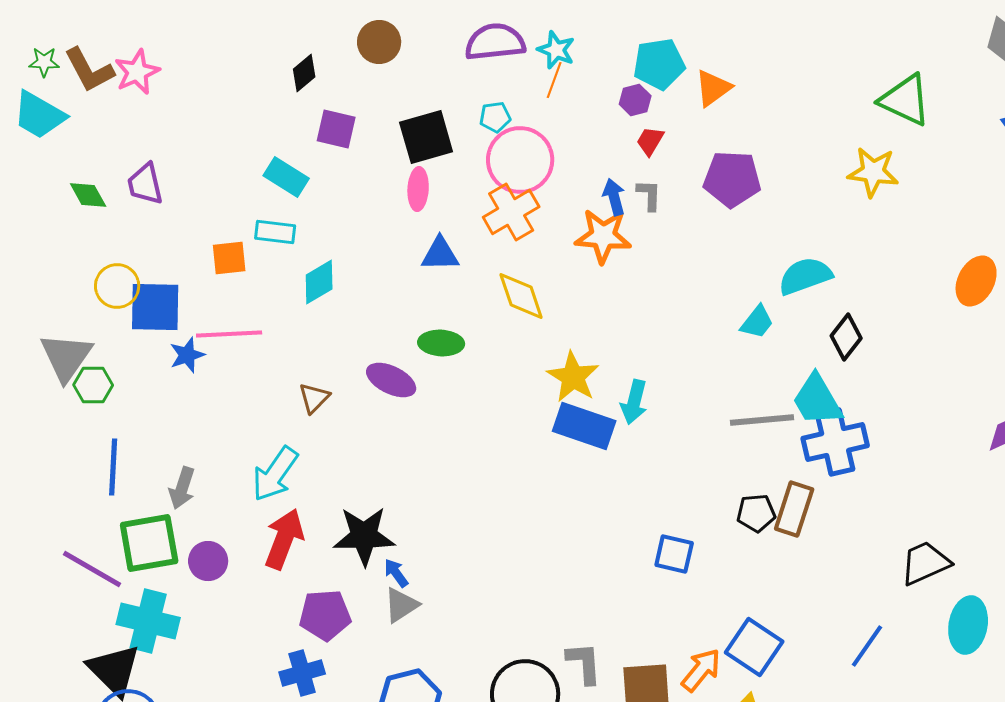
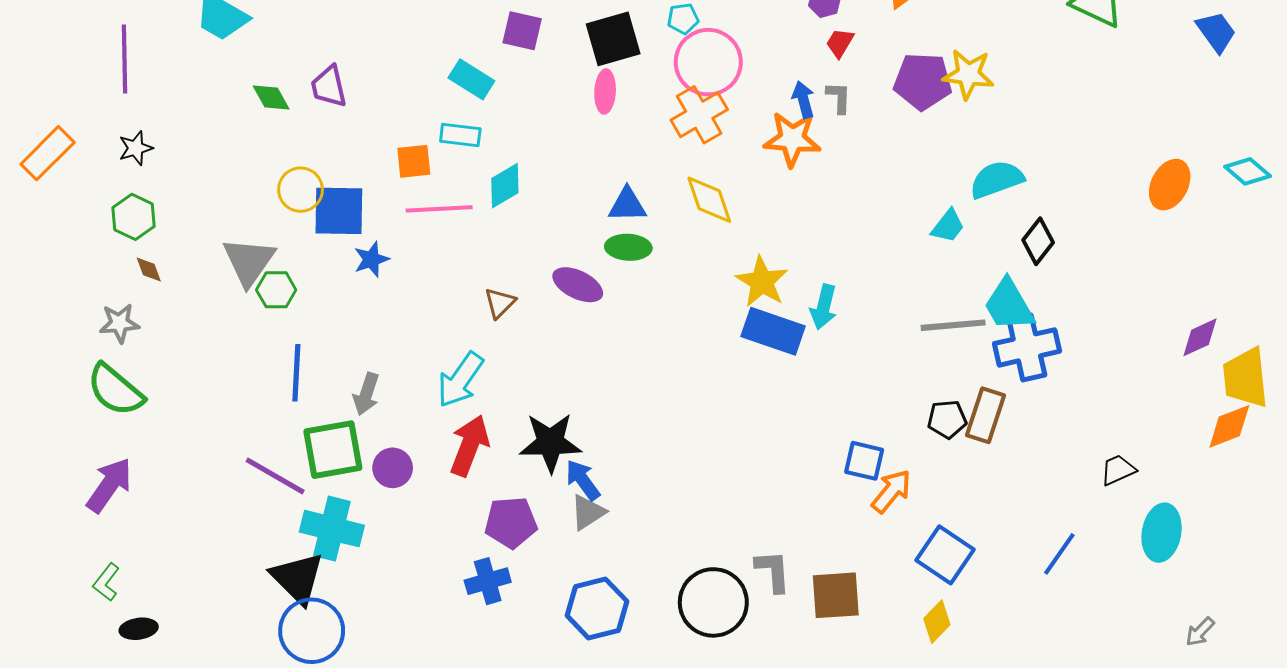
yellow star: (873, 172) -> (968, 74), moved
blue triangle: (440, 254) -> (627, 205), moved
pink line: (229, 334) -> (439, 209), moved
black trapezoid: (925, 563) -> (1118, 470), size x0.7
blue arrow: (396, 573) -> (583, 480), size x1.4
orange arrow: (701, 670) -> (891, 491), moved

